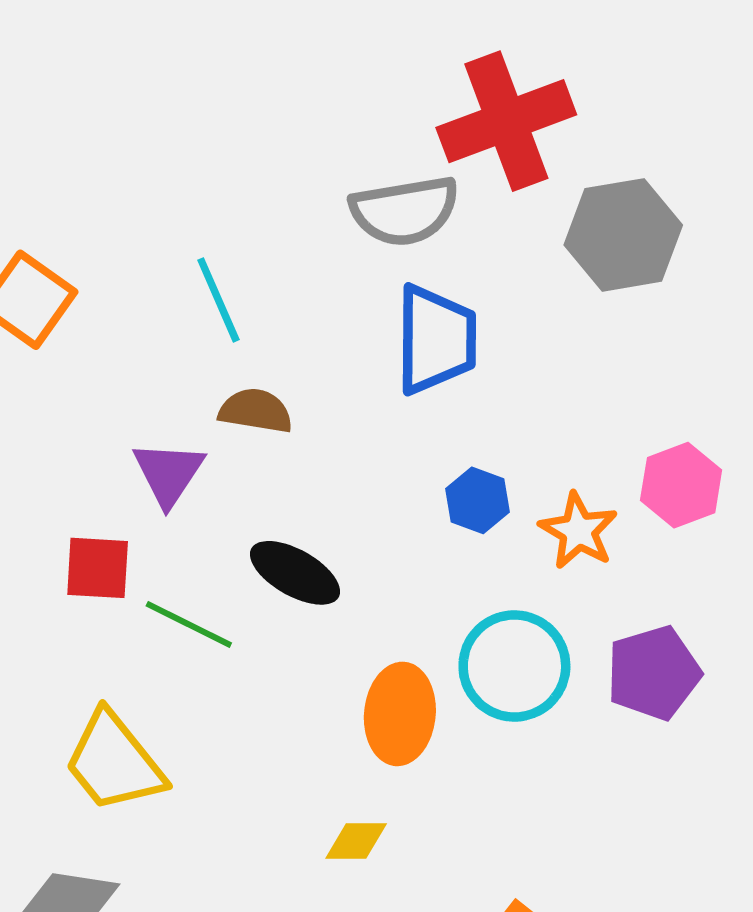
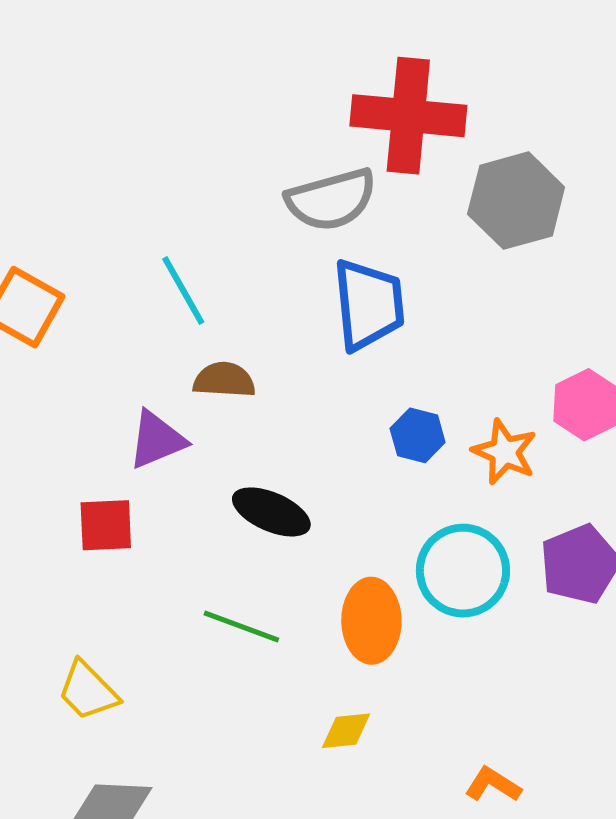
red cross: (506, 121) -> (408, 116), turned 32
purple triangle: (168, 473) -> (157, 440), turned 40
green line: (189, 624) -> (241, 626), moved
yellow trapezoid: (114, 762) -> (88, 691), moved, size x0.7

